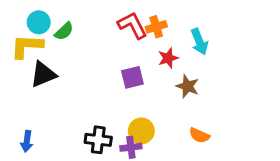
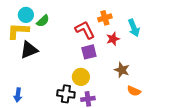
red L-shape: (132, 25) -> (85, 30), moved
brown star: (187, 86) -> (122, 70), moved
yellow circle: (141, 131) -> (81, 77), moved

